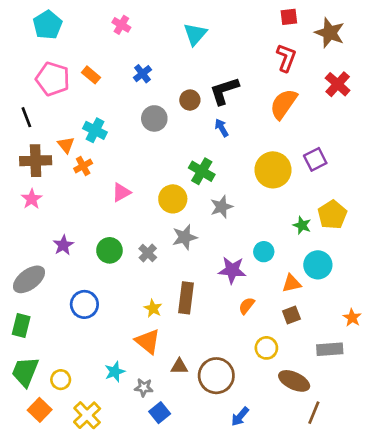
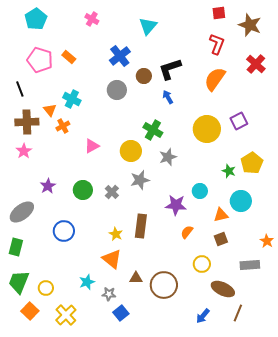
blue cross: (142, 74) -> (120, 56), moved, size x1.5
blue arrow: (240, 417) -> (203, 316), moved

